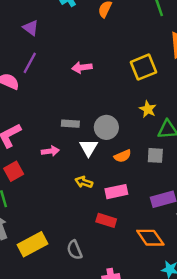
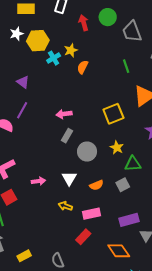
gray rectangle: (70, 124) -> (67, 136), moved, turned -64
gray circle: (106, 127) -> (87, 152), moved
gray square: (155, 155) -> (123, 185), turned -32
red rectangle: (106, 220) -> (83, 237), turned -63
yellow rectangle: (33, 244) -> (24, 256), size x0.6

